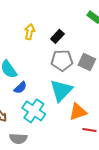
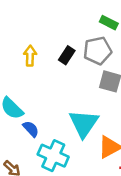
gray pentagon: (62, 60) -> (97, 51), moved
blue semicircle: (20, 88) -> (31, 129), turned -80

